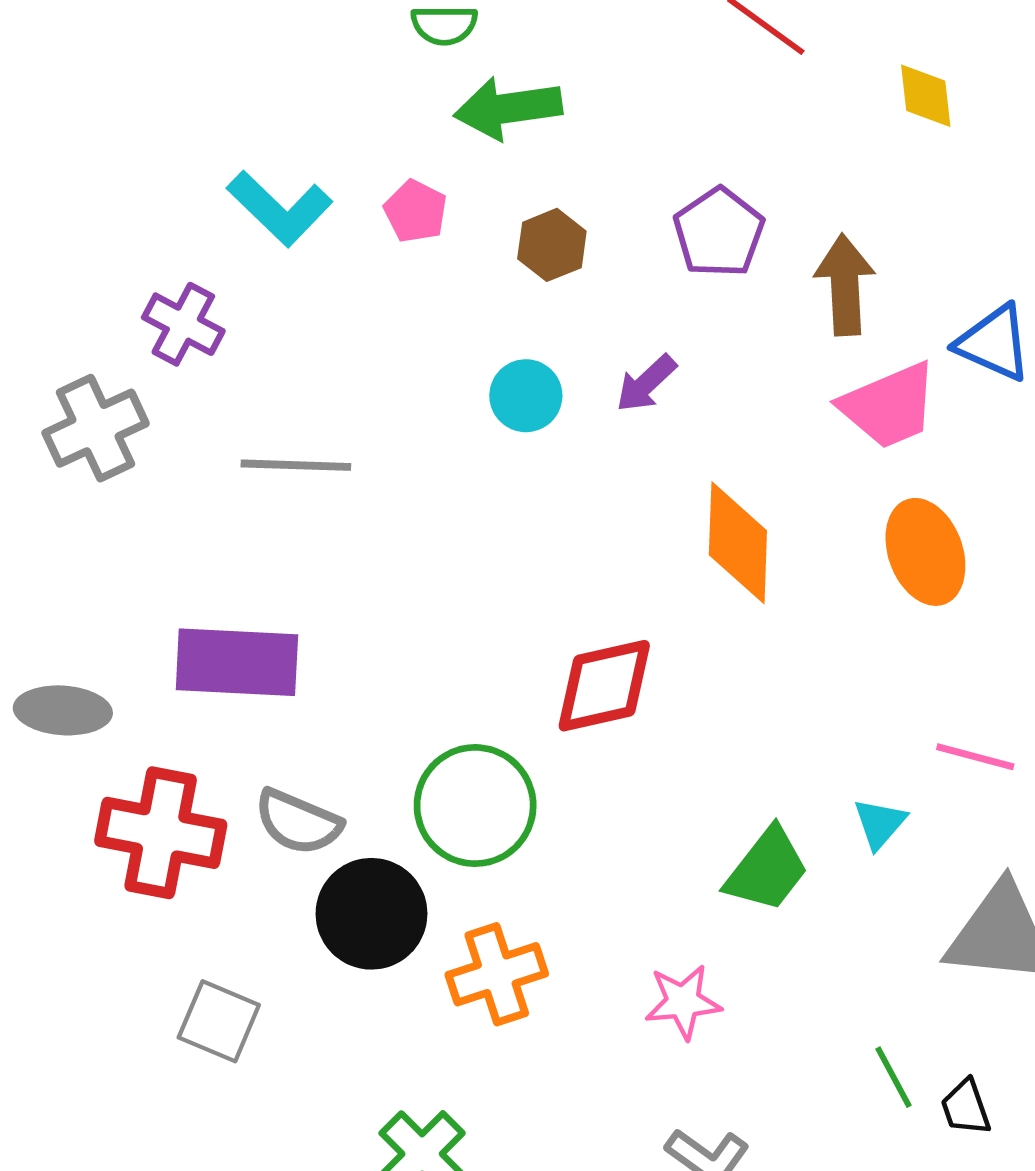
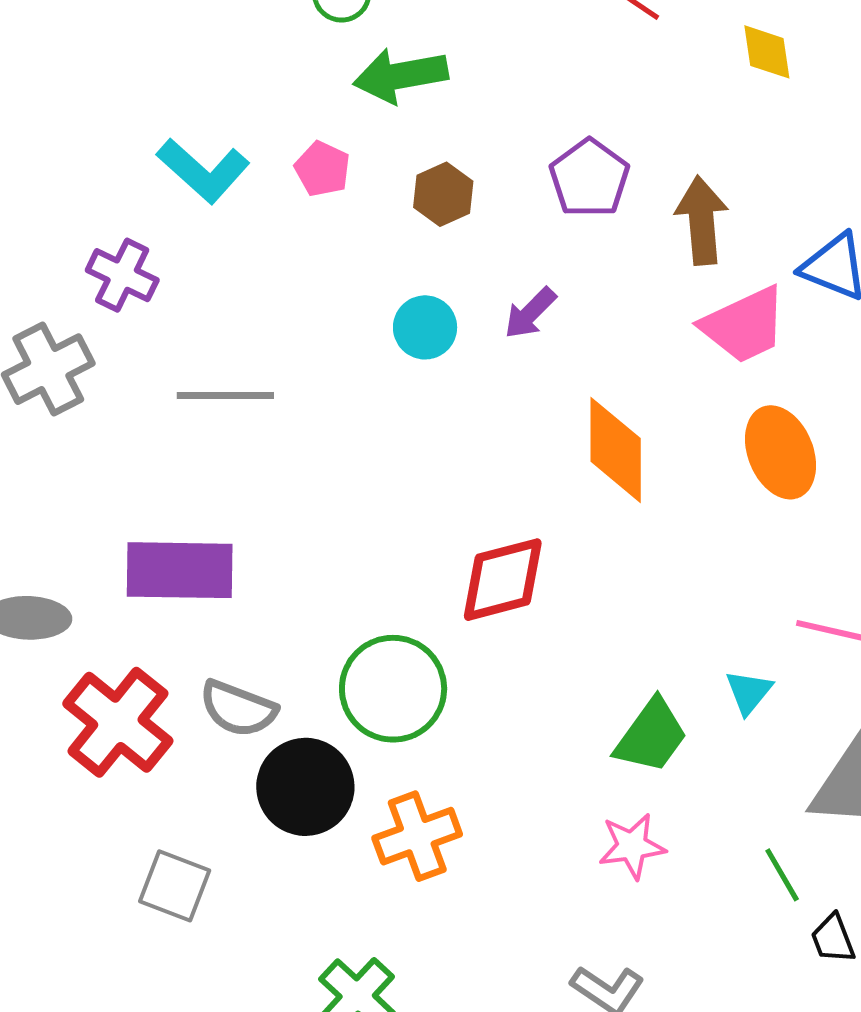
red cross: (161, 833) -> (118, 722), turned 30
pink star: (683, 1002) -> (632, 846), moved
green line: (893, 1077) -> (782, 875), moved

